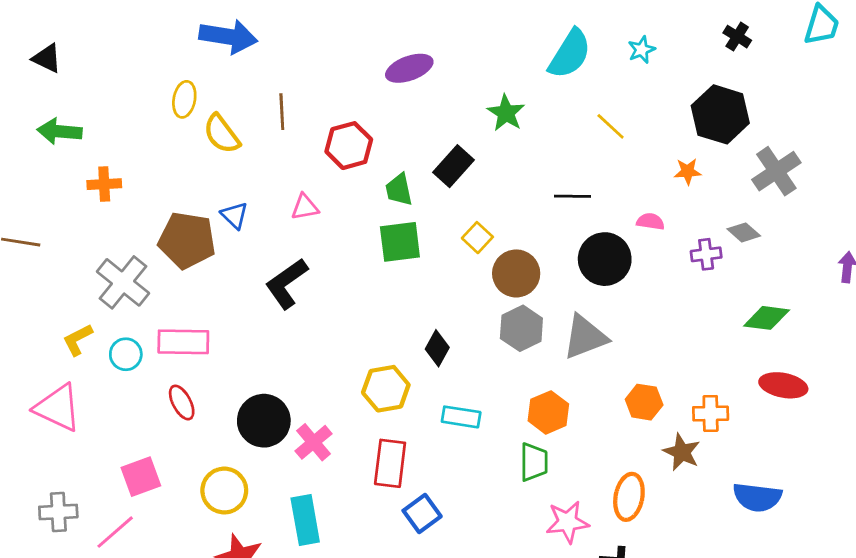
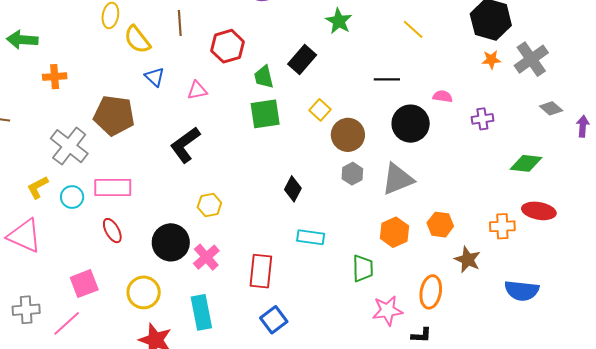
orange star: (688, 171) -> (491, 60), moved
blue triangle: (234, 215) -> (155, 77), moved
gray diamond: (744, 232) -> (551, 108), moved
gray hexagon: (521, 328) -> (352, 174), size x0.7
yellow hexagon: (386, 389) -> (209, 205), moved, size x0.7
orange hexagon: (548, 412) -> (395, 232), moved
orange cross: (711, 414) -> (502, 226), moved
blue square: (422, 514) -> (274, 320), moved

